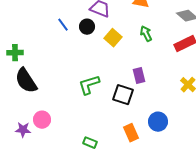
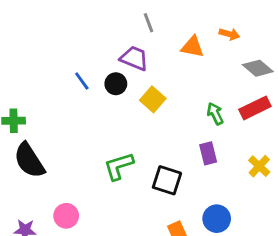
green arrow: (146, 34) -> (215, 114), moved
purple rectangle: (139, 76) -> (208, 153), moved
pink circle: (42, 120) -> (66, 216), moved

